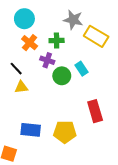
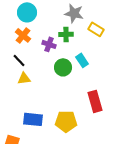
yellow rectangle: (96, 36) -> (96, 29), size x0.7
green cross: (57, 41) -> (66, 34), moved
orange cross: (30, 43) -> (23, 35), moved
purple cross: (47, 60) -> (49, 44), moved

